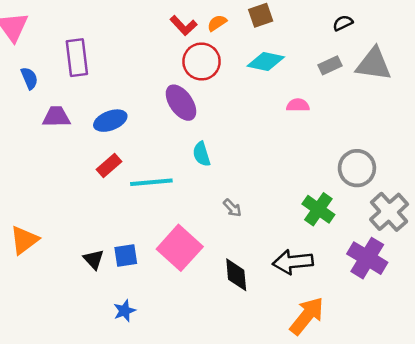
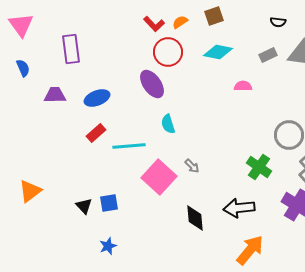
black semicircle: (343, 23) -> (278, 22), turned -147
blue semicircle: (29, 78) -> (23, 68), moved
pink square: (180, 248) -> (159, 177), moved

